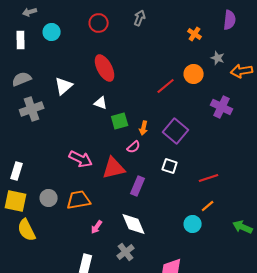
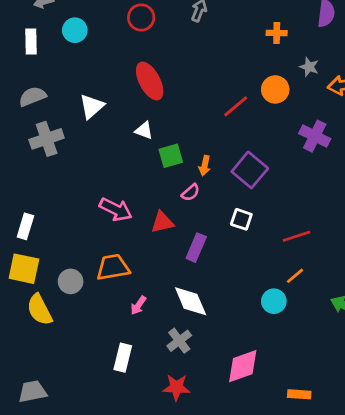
orange cross: (195, 34) -> (277, 33), turned -32
red triangle: (114, 168) -> (162, 222), size x0.7
gray circle: (49, 198) -> (71, 281), moved

